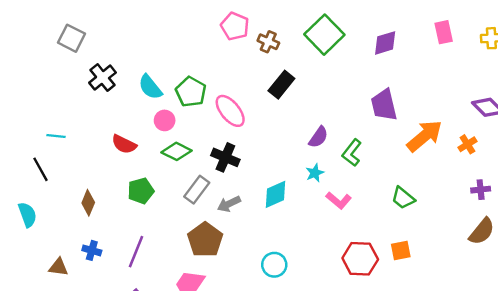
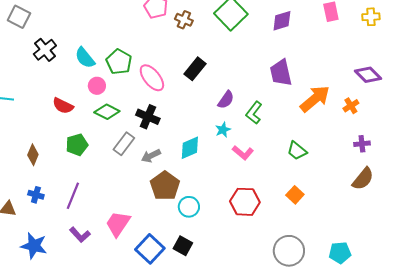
black rectangle: (281, 85) -> (195, 69), moved
brown pentagon: (205, 240) -> (165, 186), moved
orange square: (401, 250) -> (295, 195), turned -36
red hexagon: (360, 259) -> (245, 202), moved

